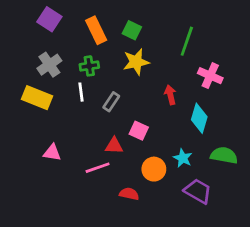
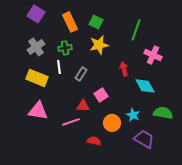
yellow rectangle: (37, 98) -> (37, 78), moved
cyan diamond: (199, 118) -> (145, 86), turned -45
pink square: (139, 131) -> (101, 95), turned 32
pink triangle: (52, 153) -> (38, 111), size x1.5

